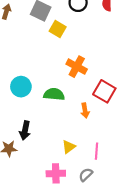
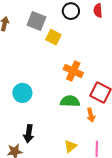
green semicircle: (54, 94) -> (70, 101), moved
orange arrow: (85, 110) -> (91, 115), moved

